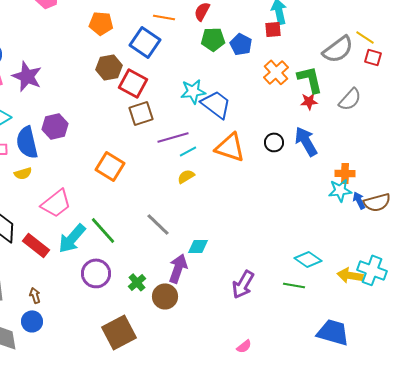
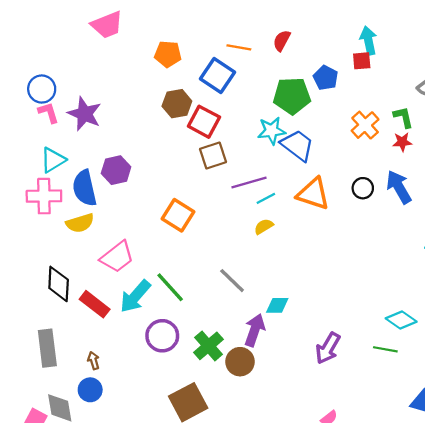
green pentagon: (213, 39) -> (292, 96), moved, size x1.4
orange cross: (276, 72) -> (365, 125), moved
green L-shape: (310, 79) -> (403, 117), size x0.7
yellow semicircle: (23, 173) -> (80, 223), size x1.4
green cross: (137, 282) -> (208, 346), size x1.5

